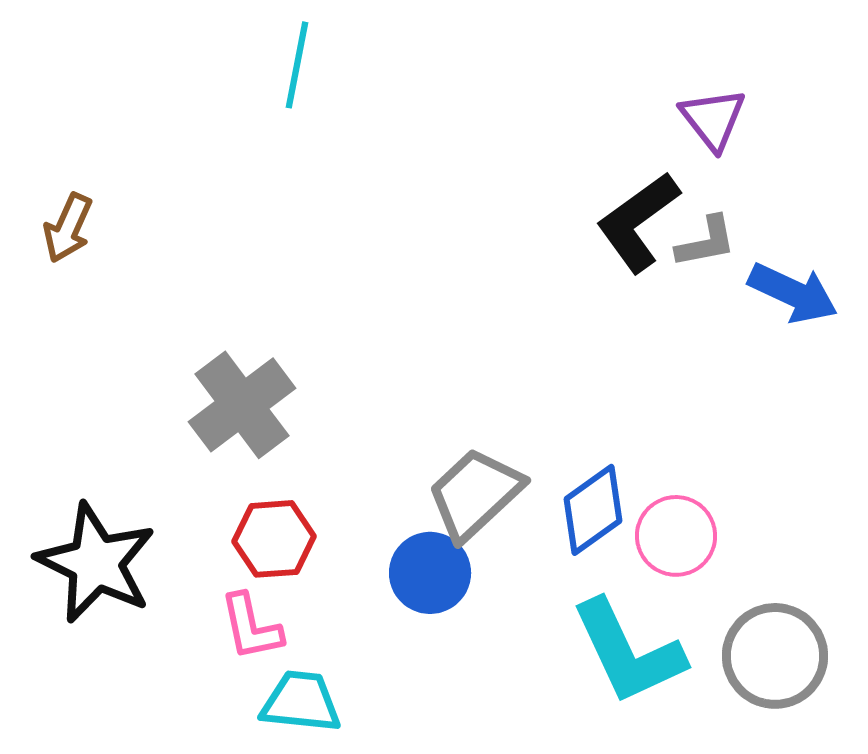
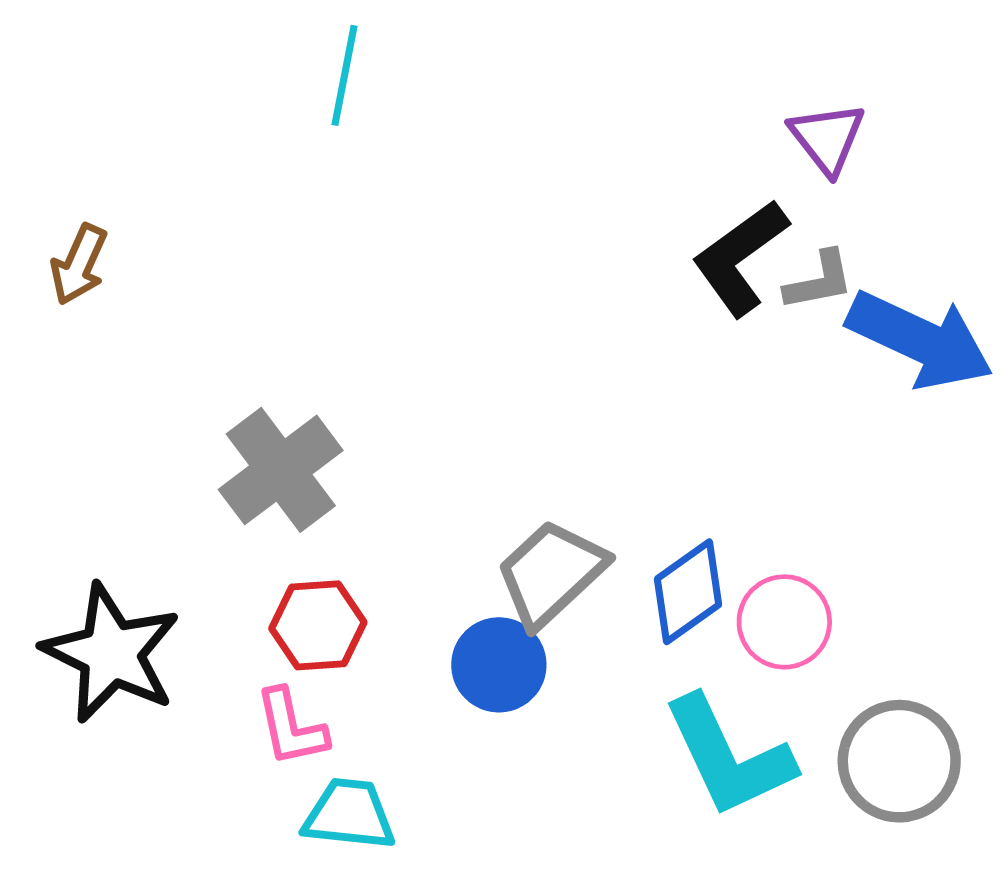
blue arrow: (793, 293) -> (920, 340), size x1.4

